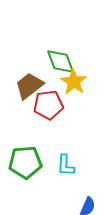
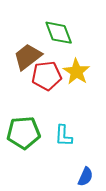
yellow star: (74, 82) -> (77, 72), moved

